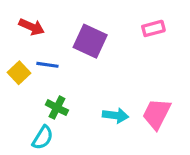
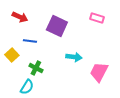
pink rectangle: (153, 28) -> (97, 18), turned 32
yellow square: (19, 73) -> (12, 55), moved
cyan arrow: (115, 115) -> (74, 57), moved

